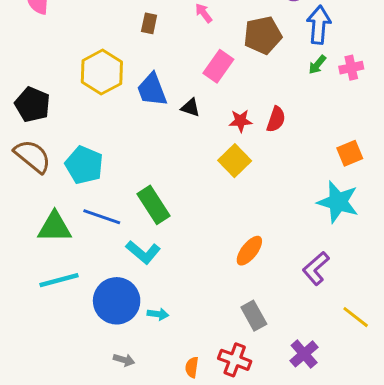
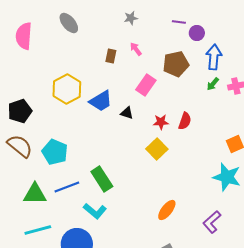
brown rectangle: (149, 23) -> (111, 56), moved
blue trapezoid: (152, 90) -> (101, 101), turned -100
black pentagon: (32, 105) -> (20, 111), turned 30
blue line: (102, 217) -> (67, 187), turned -40

